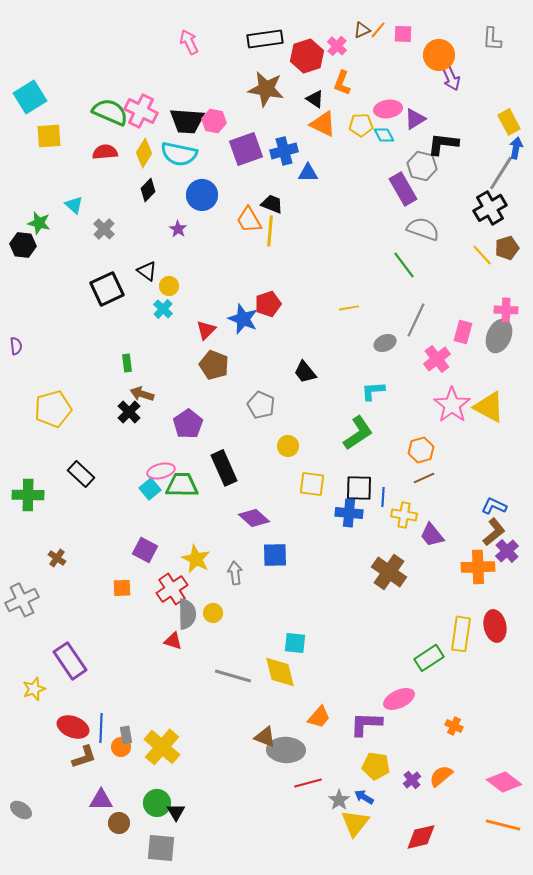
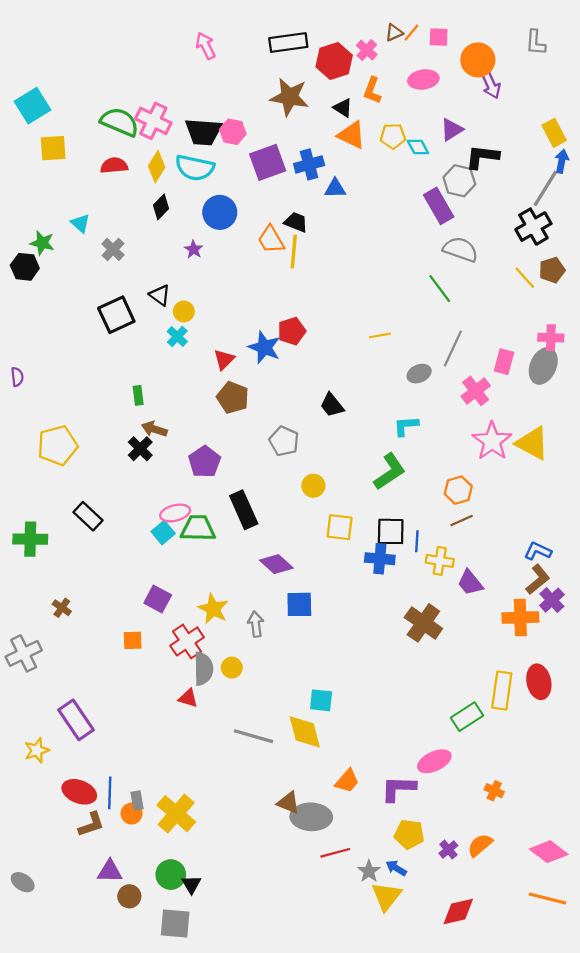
pink ellipse: (388, 109) -> (423, 80), moved

